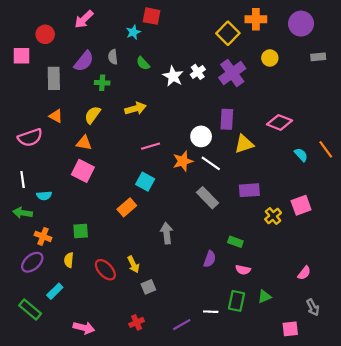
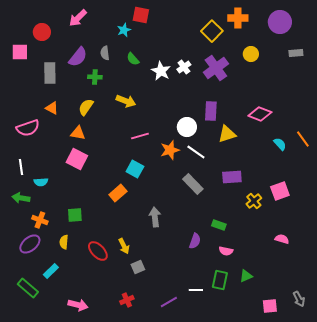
yellow arrow: (135, 108) -> (126, 101), turned 36
pink semicircle: (304, 273) -> (282, 239), moved, turned -112
gray arrow: (313, 307) -> (299, 299), moved

